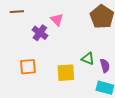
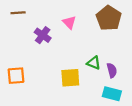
pink triangle: (57, 20) -> (69, 22), moved
orange square: (28, 67) -> (16, 76), moved

